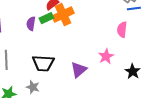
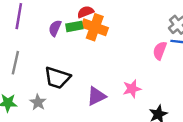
orange cross: (63, 15) -> (95, 27), turned 30
pink semicircle: (122, 30) -> (160, 51), moved

